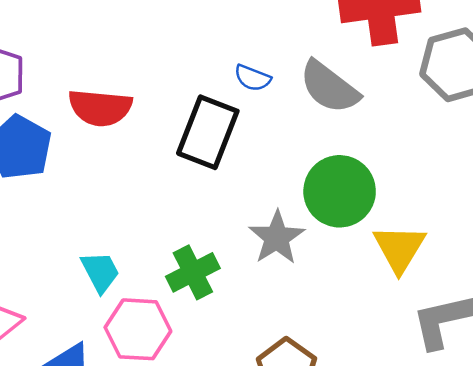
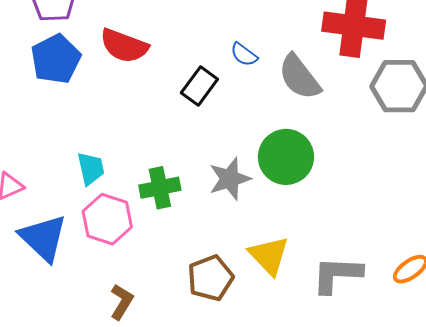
black rectangle: (208, 132) -> (199, 86), size x0.7
yellow triangle: (399, 248) -> (269, 256), moved, turned -30

